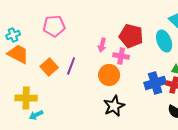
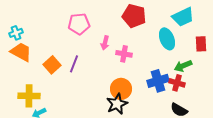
pink pentagon: (54, 26) -> (79, 24), moved
red pentagon: (131, 36) -> (134, 16), moved
orange circle: (109, 75) -> (121, 89), moved

